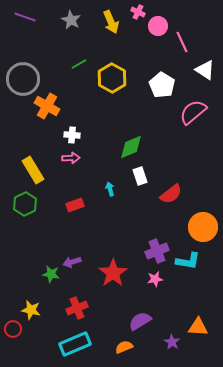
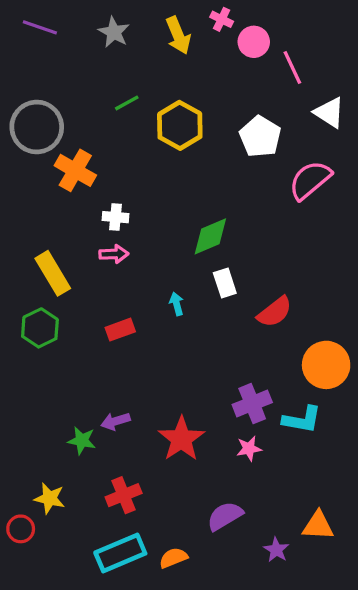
orange semicircle: (124, 347) -> (173, 558), moved

